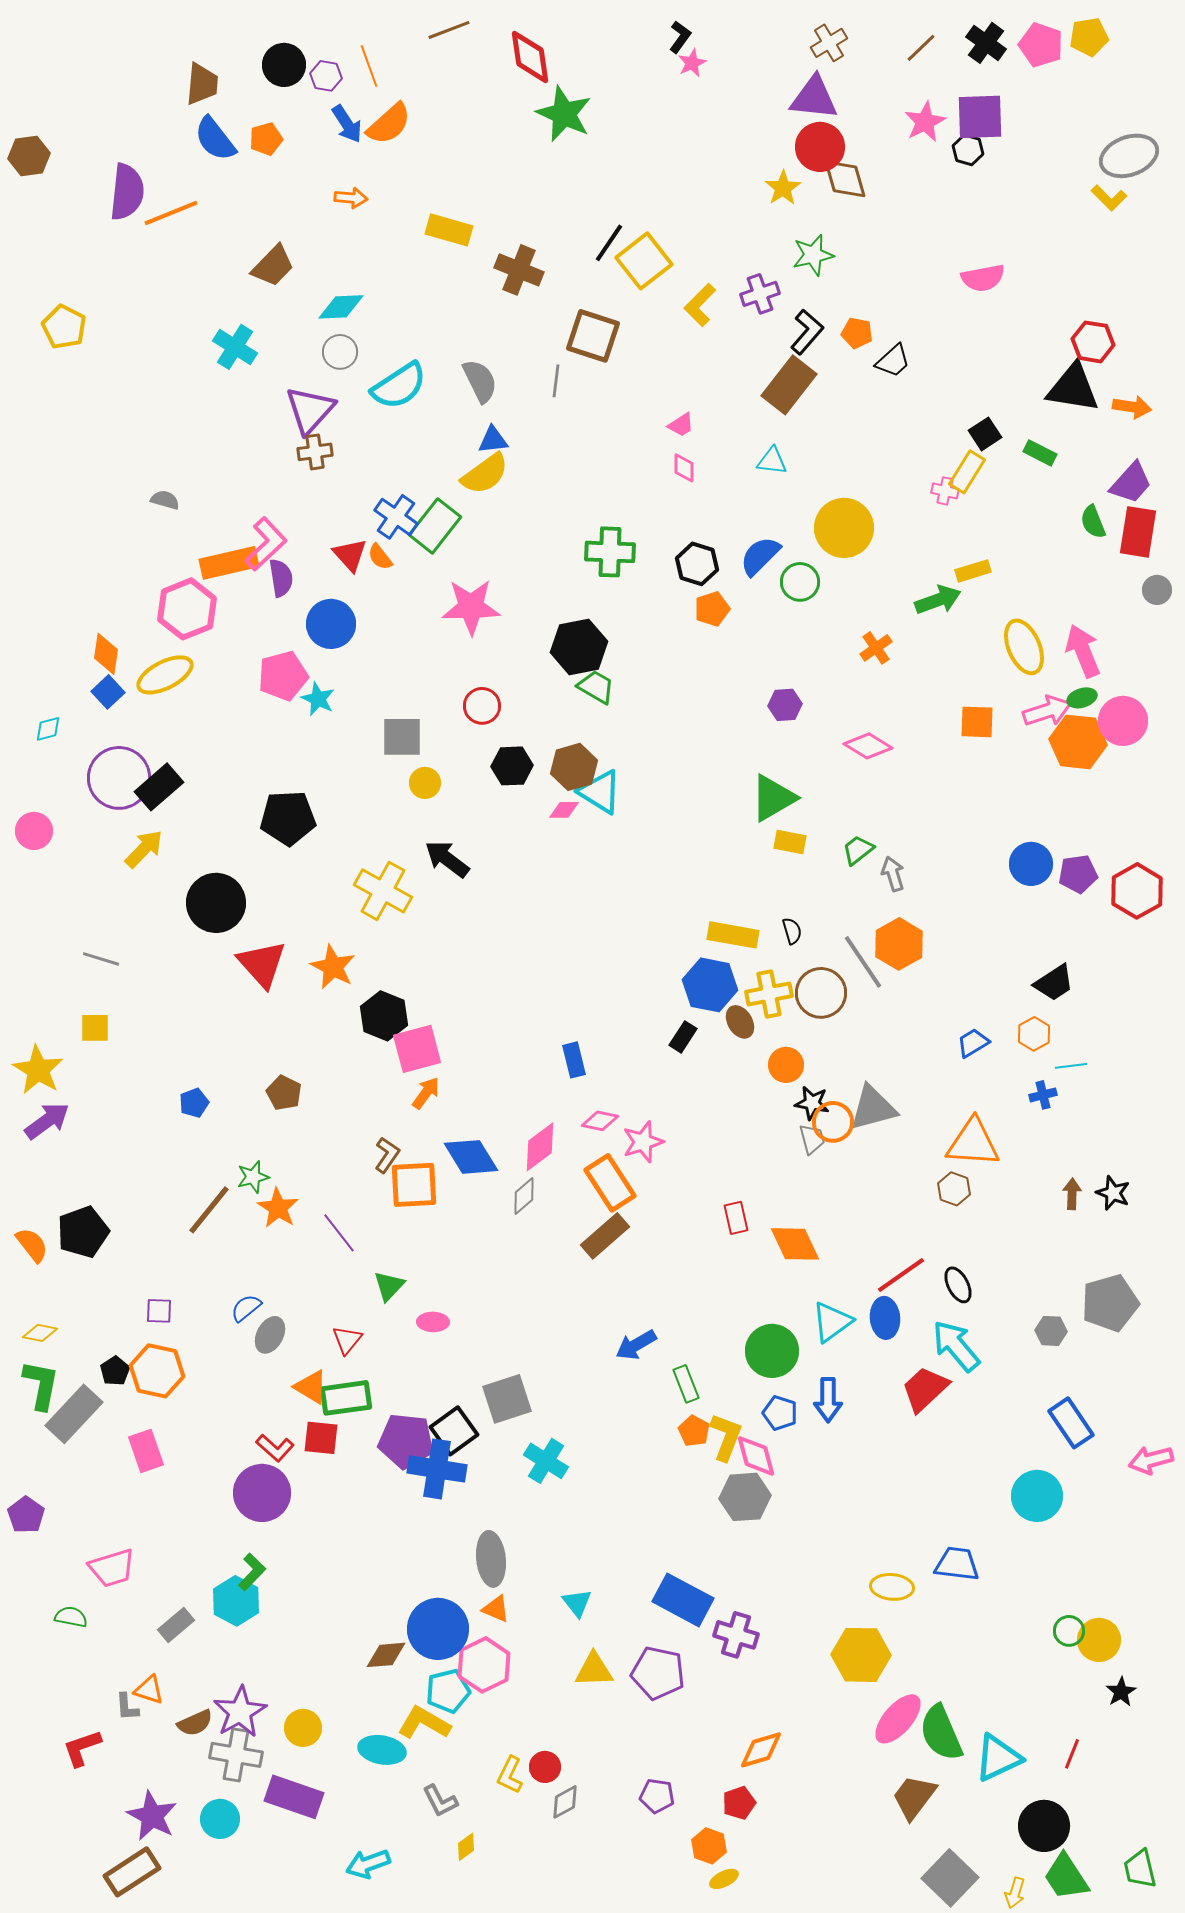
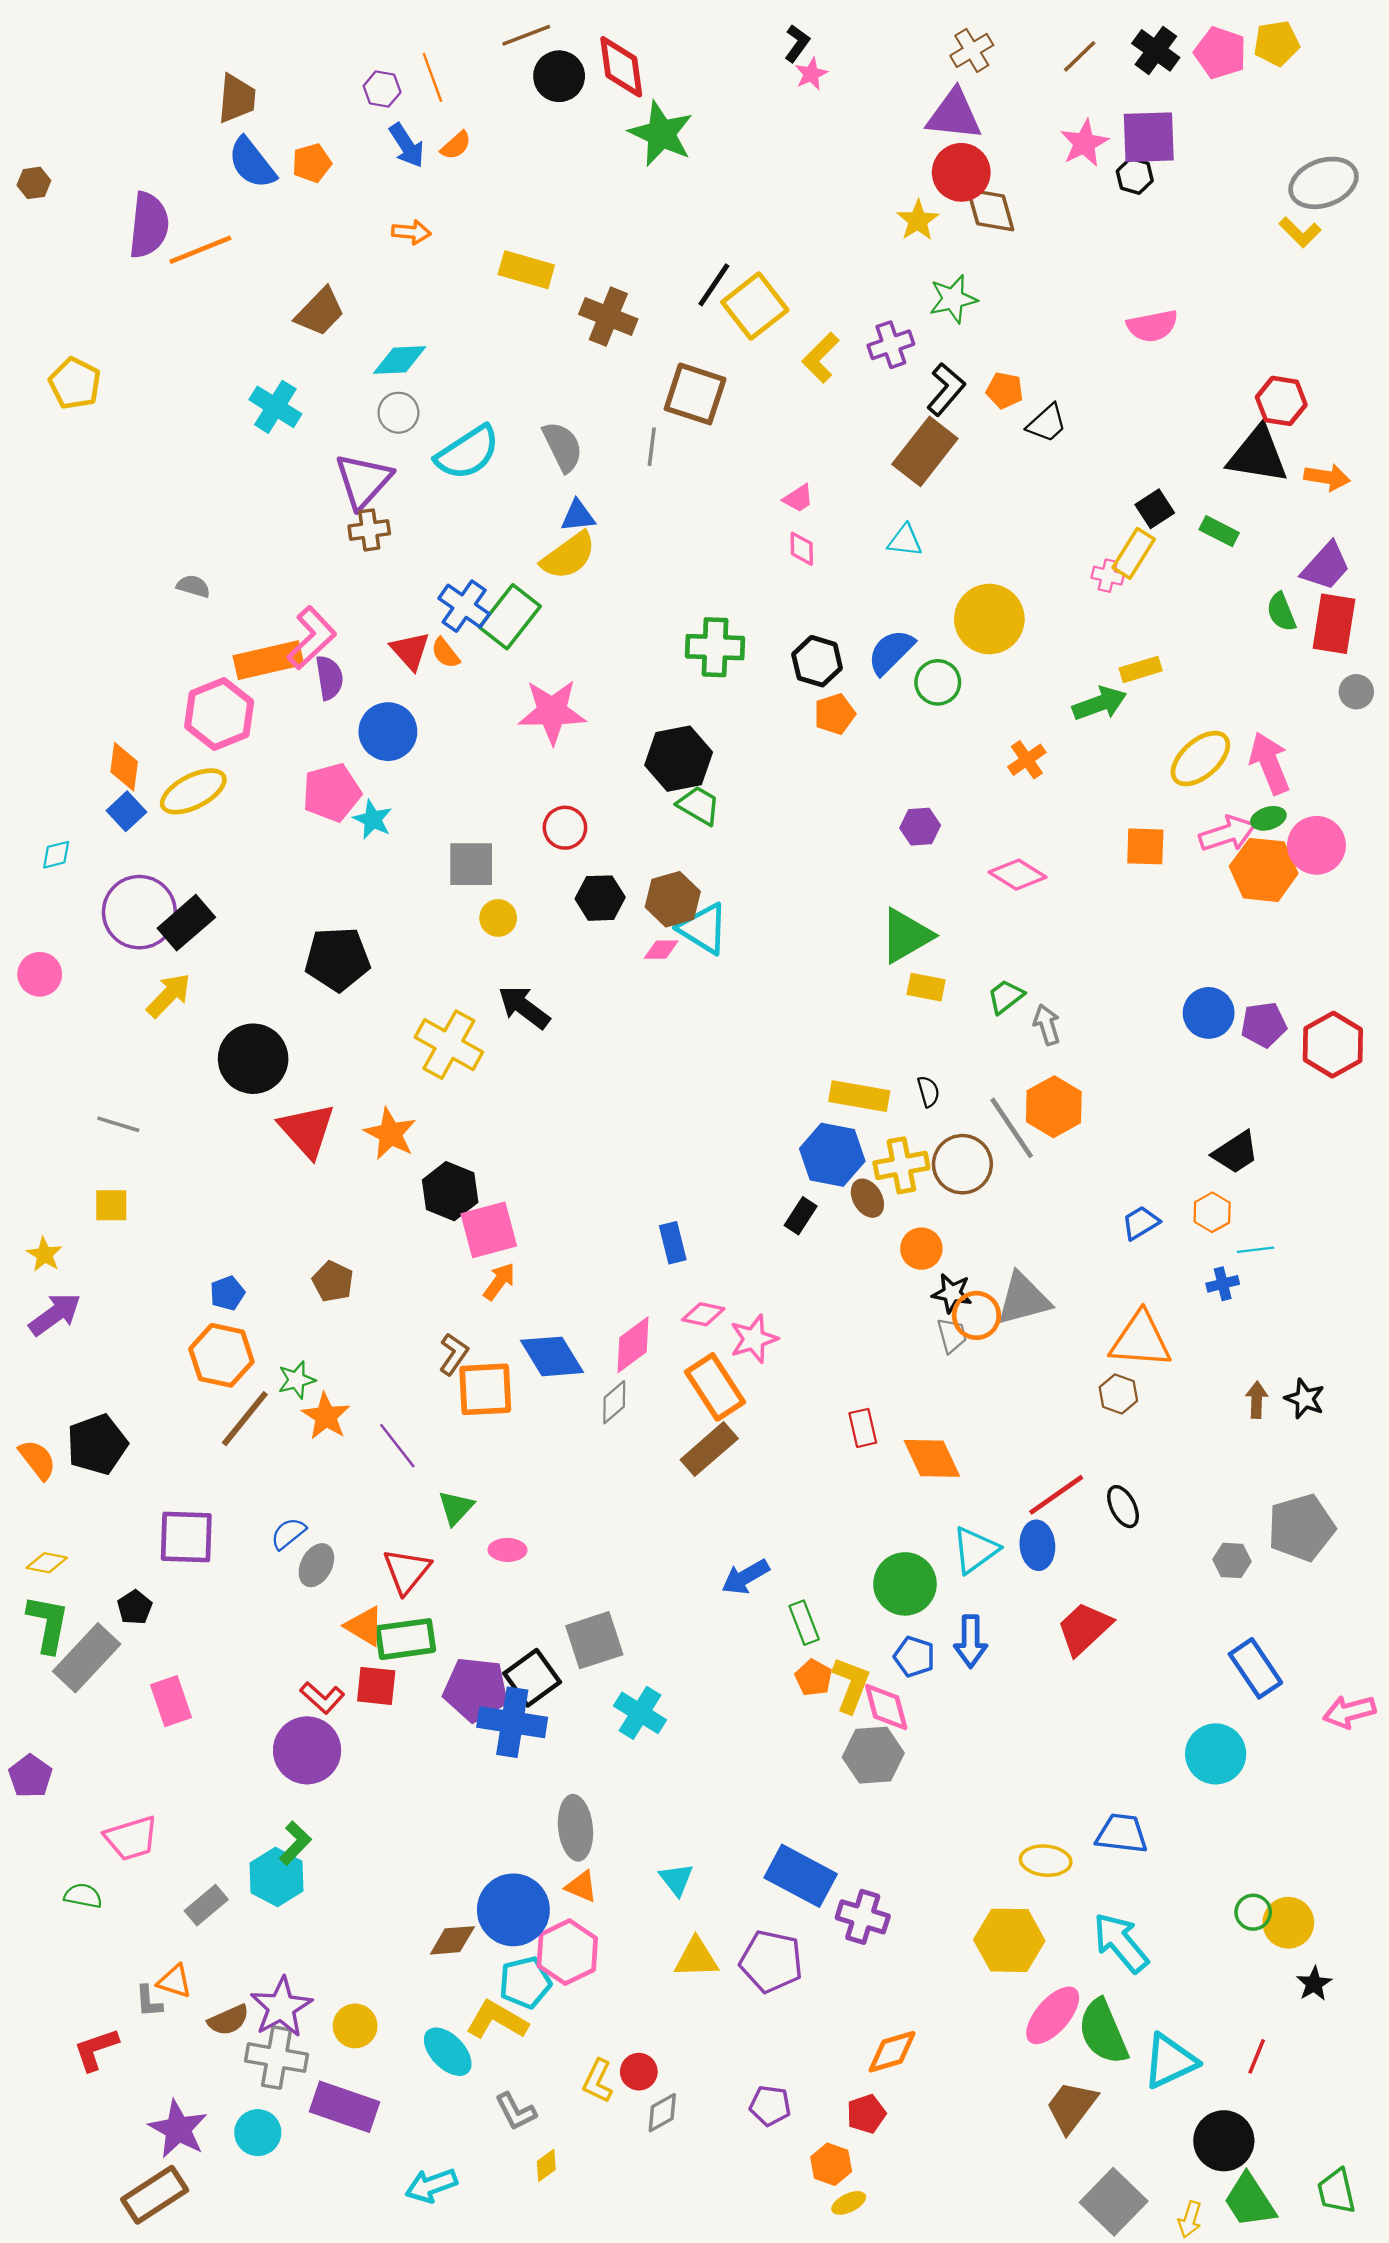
black circle: (284, 65) -> (559, 76), moved
orange semicircle: (389, 124) -> (456, 145), size x0.6
brown hexagon: (29, 156) -> (34, 183), size x0.7
yellow ellipse: (1024, 647) -> (1200, 759), turned 72
yellow star: (38, 1070) -> (44, 1254), size x0.6
purple square: (159, 1311) -> (186, 1537), size x1.8
red triangle: (347, 1340) -> (407, 1571), size x1.4
cyan arrow: (956, 1346) -> (1121, 1943), moved
orange hexagon: (157, 1371) -> (221, 1355), moved
cyan ellipse: (382, 1750) -> (448, 2052), turned 36

